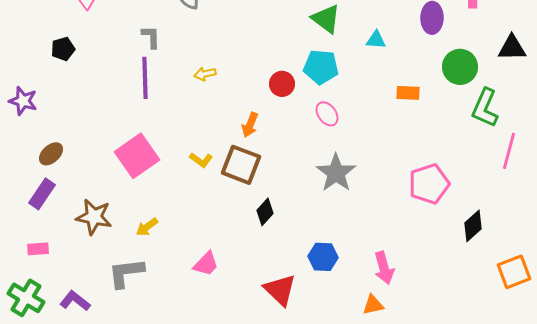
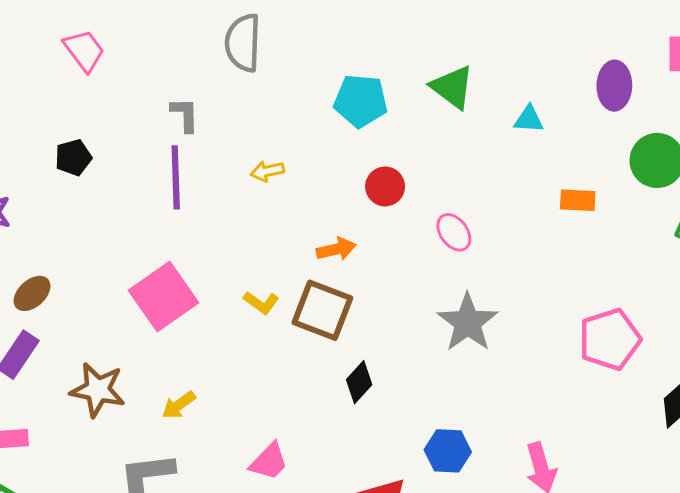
black pentagon: (63, 49) -> (73, 157), moved
cyan pentagon: (321, 67) -> (361, 101), moved
orange arrow: (250, 125) -> (336, 249), turned -125

